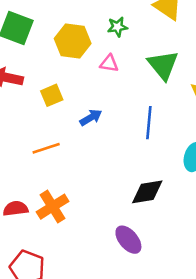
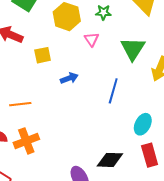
pink triangle: (109, 63) -> (92, 39), turned 35
orange line: (46, 148) -> (20, 104), moved
black diamond: (147, 192) -> (110, 160), moved

